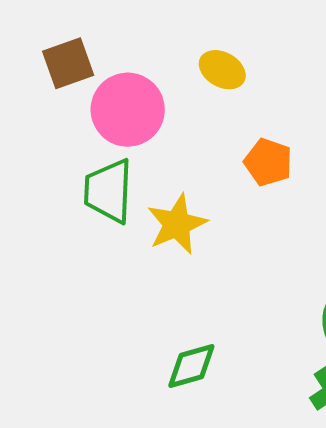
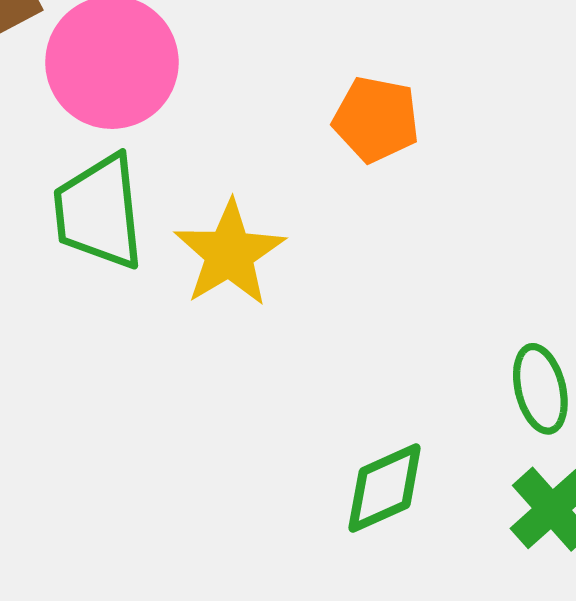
green diamond: (191, 366) -> (385, 488), moved

